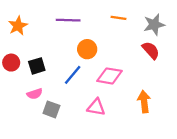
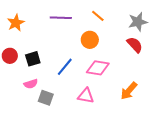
orange line: (118, 18) -> (98, 16), moved, turned 32
orange circle: (87, 49) -> (90, 40), moved
orange arrow: (144, 102) -> (129, 91), turned -132

